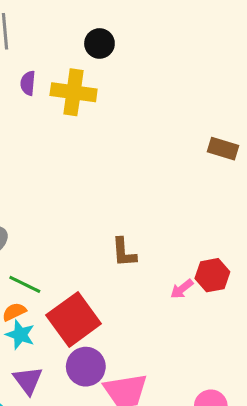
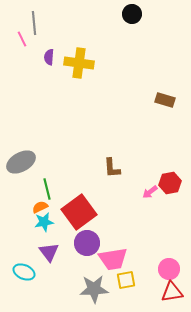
black circle: (99, 43) -> (132, 14), moved
brown rectangle: (223, 149) -> (165, 100), moved
green line: (25, 284) -> (47, 189), turned 50
cyan star: (20, 335) -> (44, 222), turned -30

